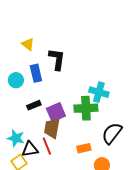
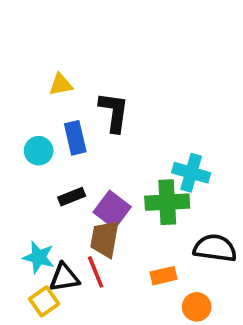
yellow triangle: (28, 44) -> (61, 85), turned -48
purple square: (56, 112) -> (112, 209), turned -30
black semicircle: (112, 133) -> (215, 248), turned 60

